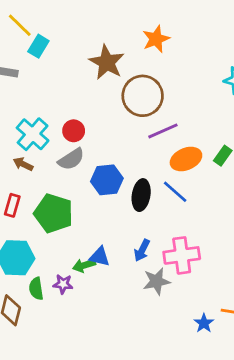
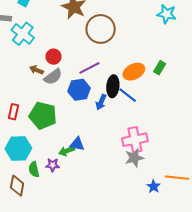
purple line: (163, 131) -> (89, 68), moved
cyan cross: (33, 134) -> (23, 34), moved
brown arrow: (23, 164) -> (36, 70), moved
black ellipse: (141, 195) -> (113, 86), moved
blue arrow: (142, 250) -> (101, 102), moved
gray star: (157, 281) -> (134, 158), moved

